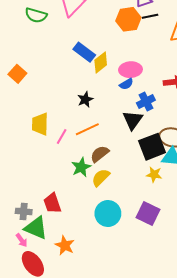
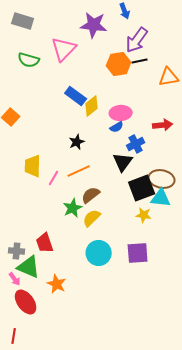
purple square: (148, 214) -> (138, 253), turned -30

